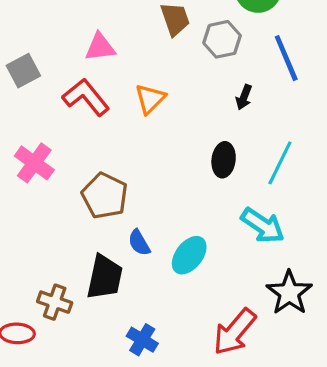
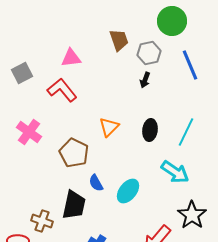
black arrow: (244, 97) -> (145, 80), moved
orange triangle: (150, 99) -> (109, 127), moved

